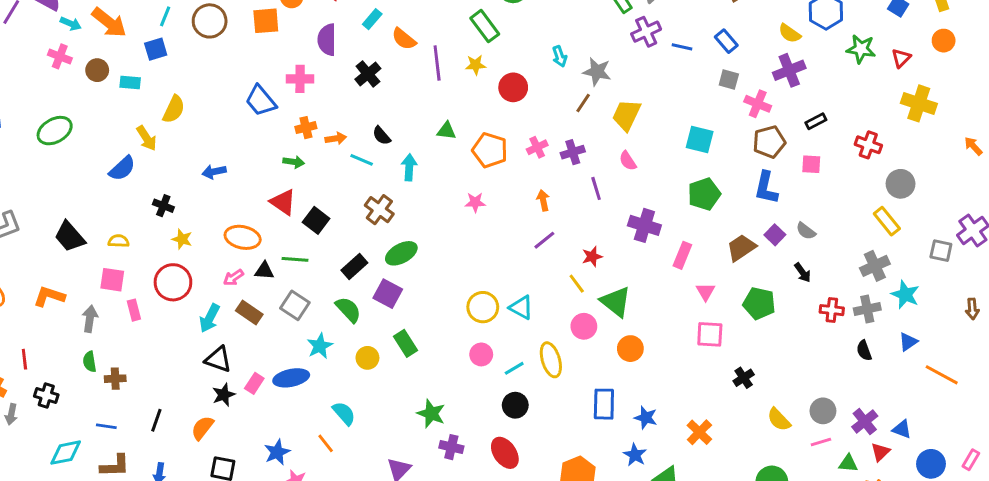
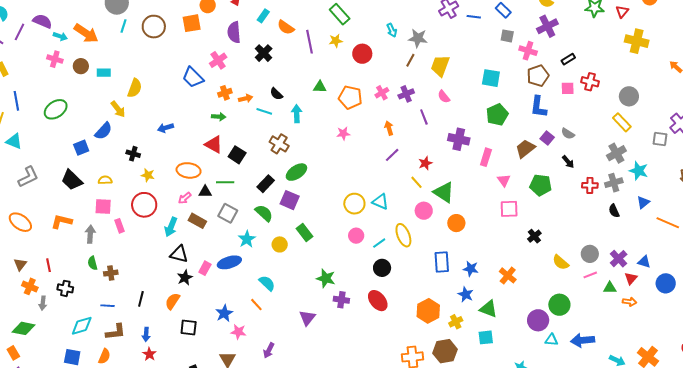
blue square: (156, 49) -> (81, 148), moved
pink cross: (300, 79) -> (218, 60), turned -30
red cross: (868, 145) -> (590, 82), moved

